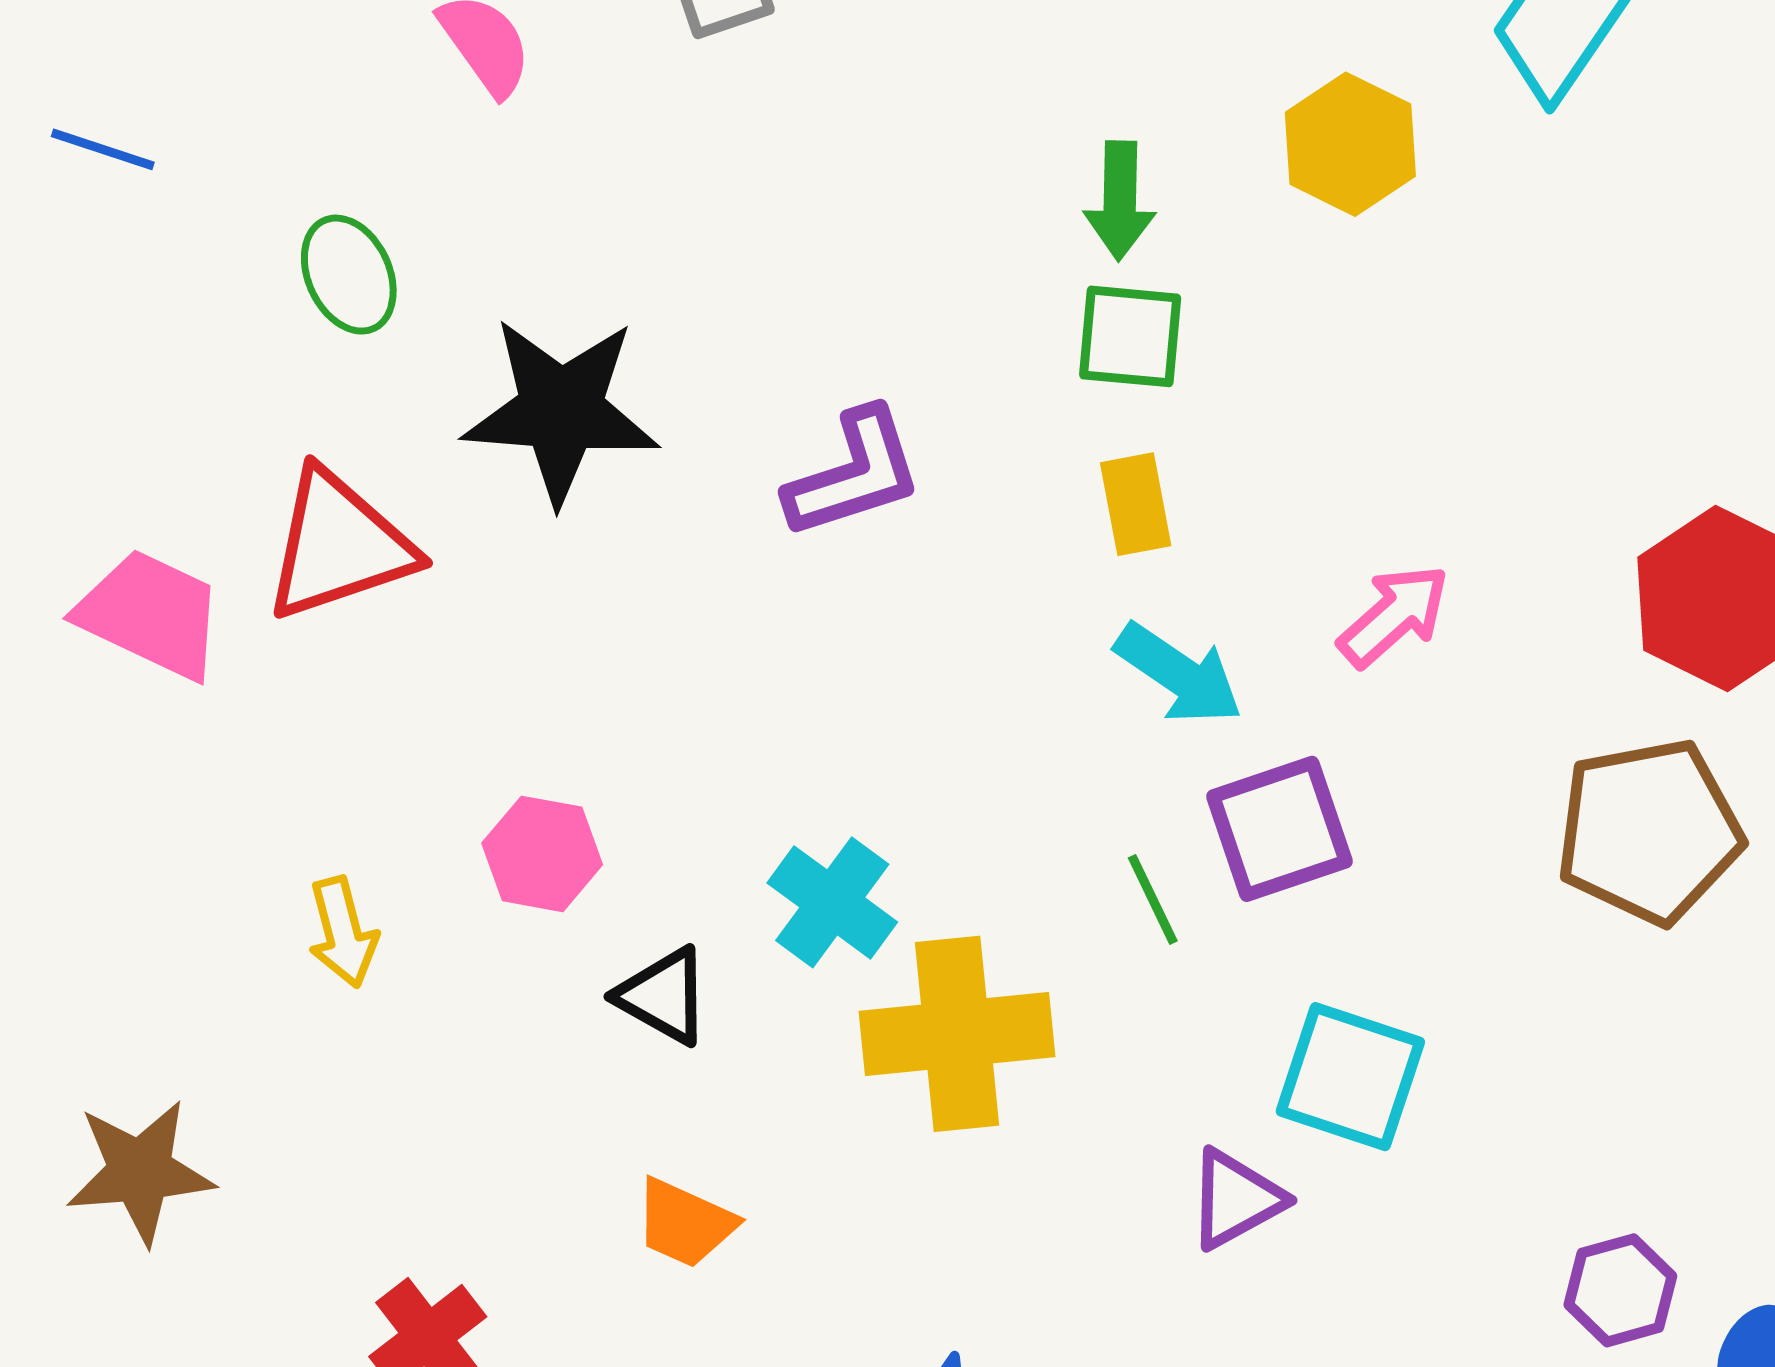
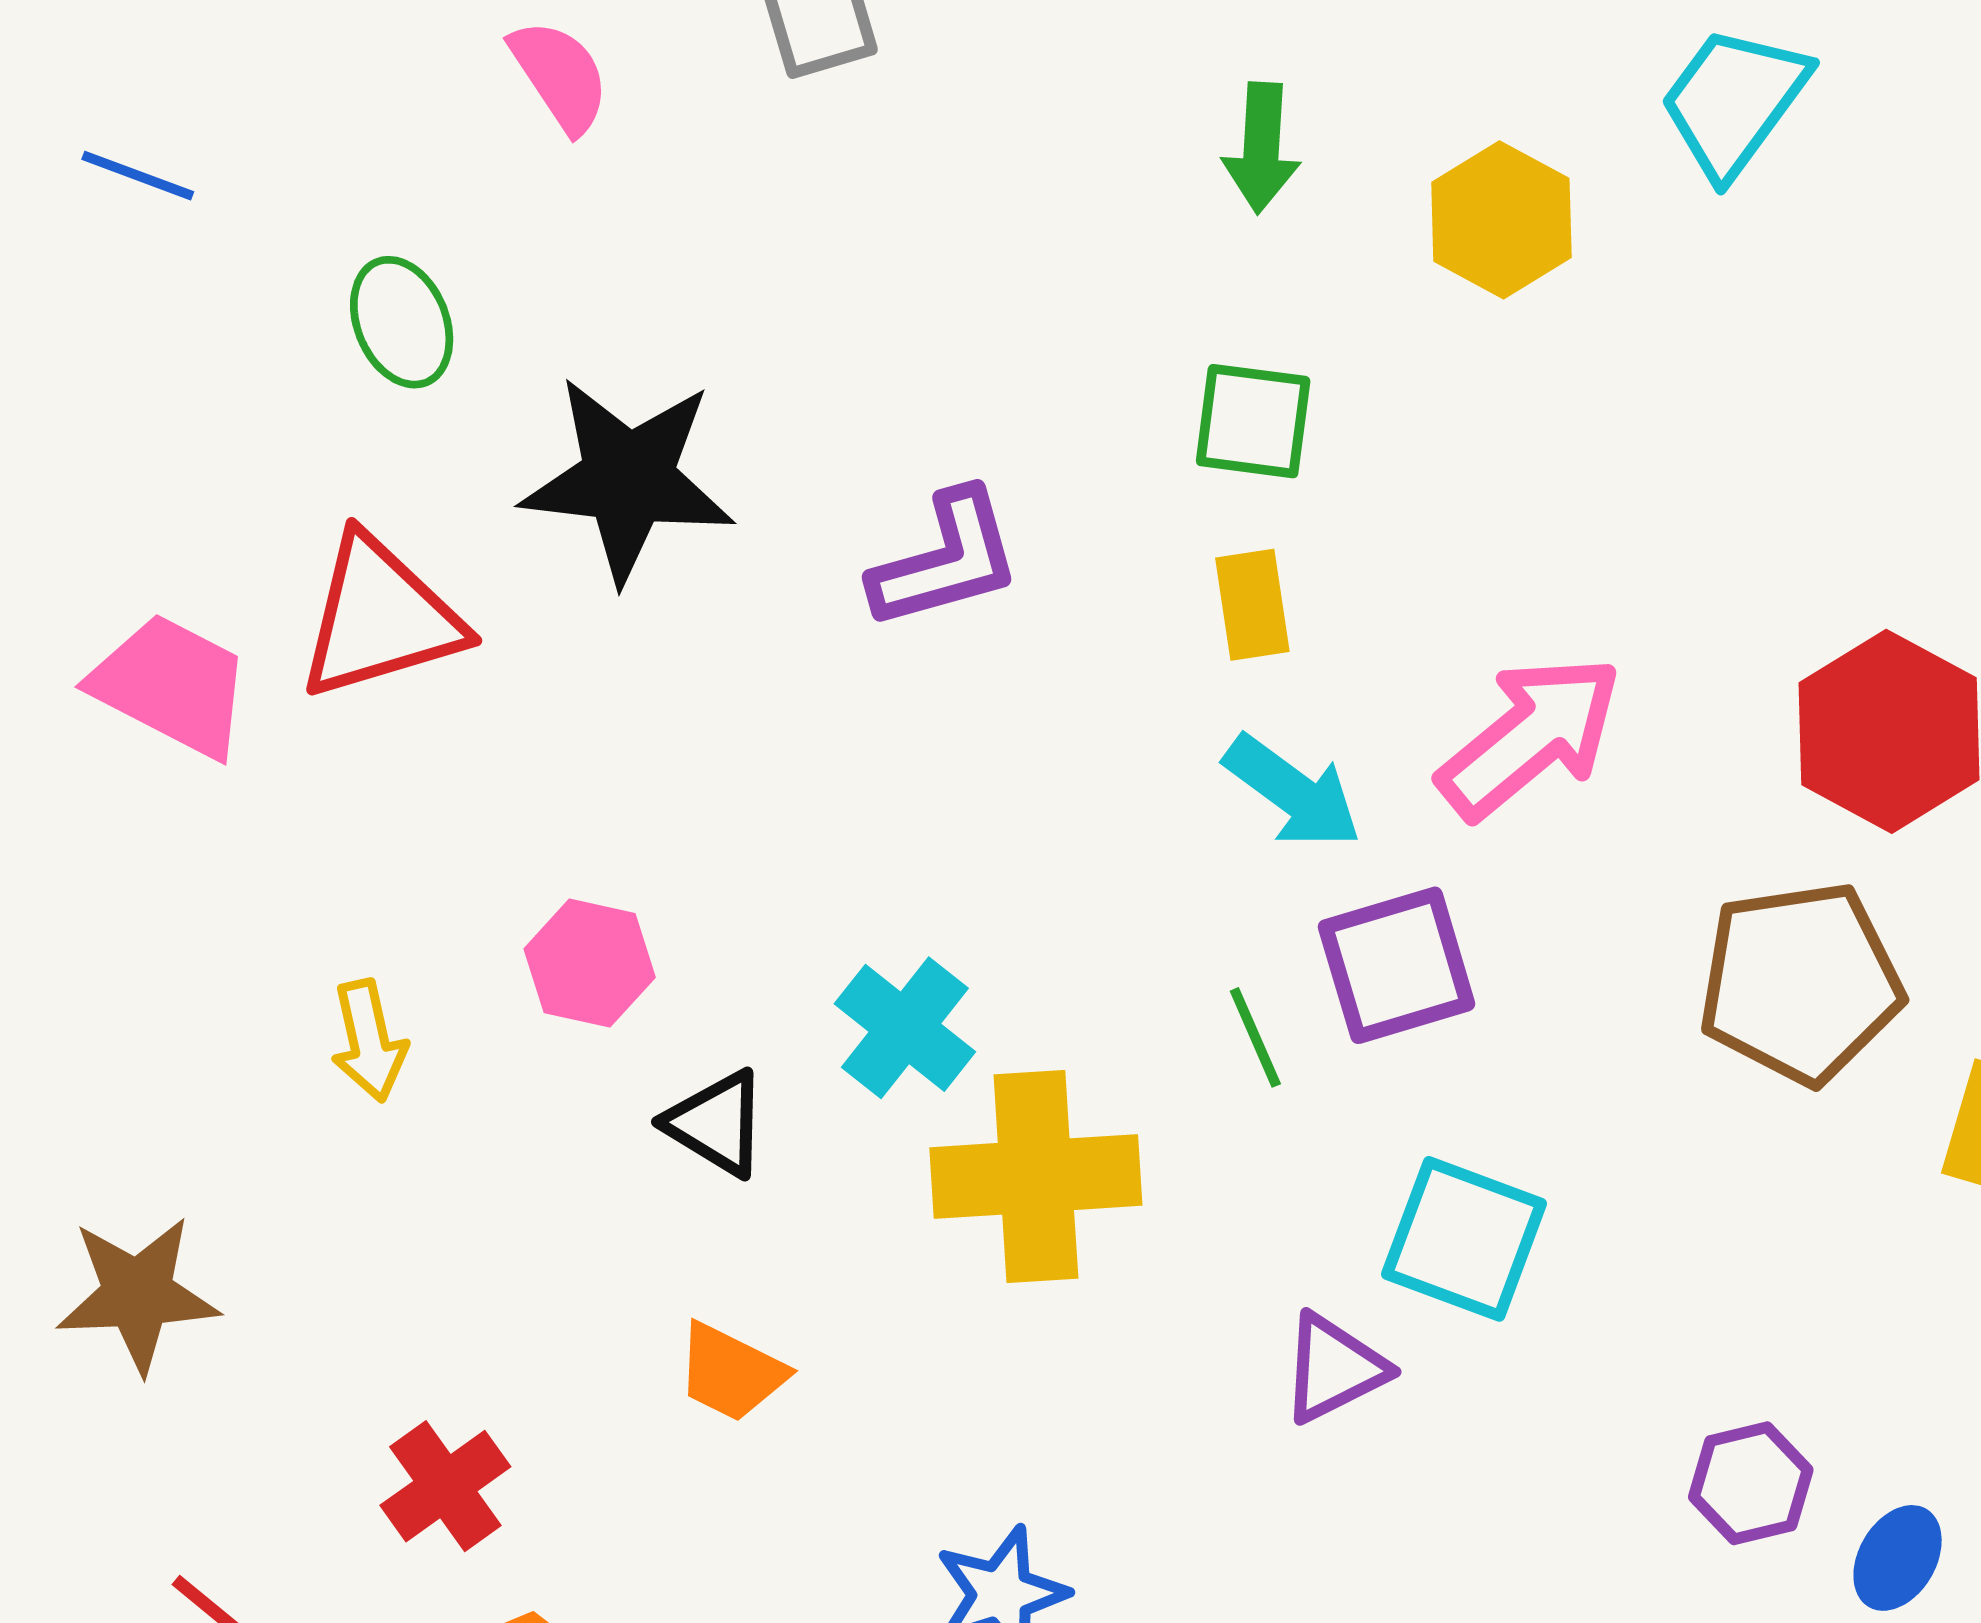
green arrow: (1120, 201) -> (1261, 148), moved
pink arrow: (1394, 616) -> (1530, 737), size x1.5

